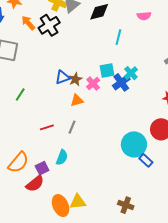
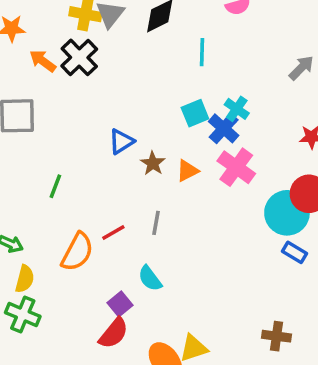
brown star: (75, 79) -> (153, 163), moved
pink cross: (93, 83) -> (236, 167), moved, size x1.5
orange triangle: (77, 100) -> (187, 171), moved
cyan circle: (134, 144) -> (287, 213), moved
cyan semicircle: (62, 157) -> (150, 278), turned 133
orange semicircle: (18, 162) -> (77, 252), moved

